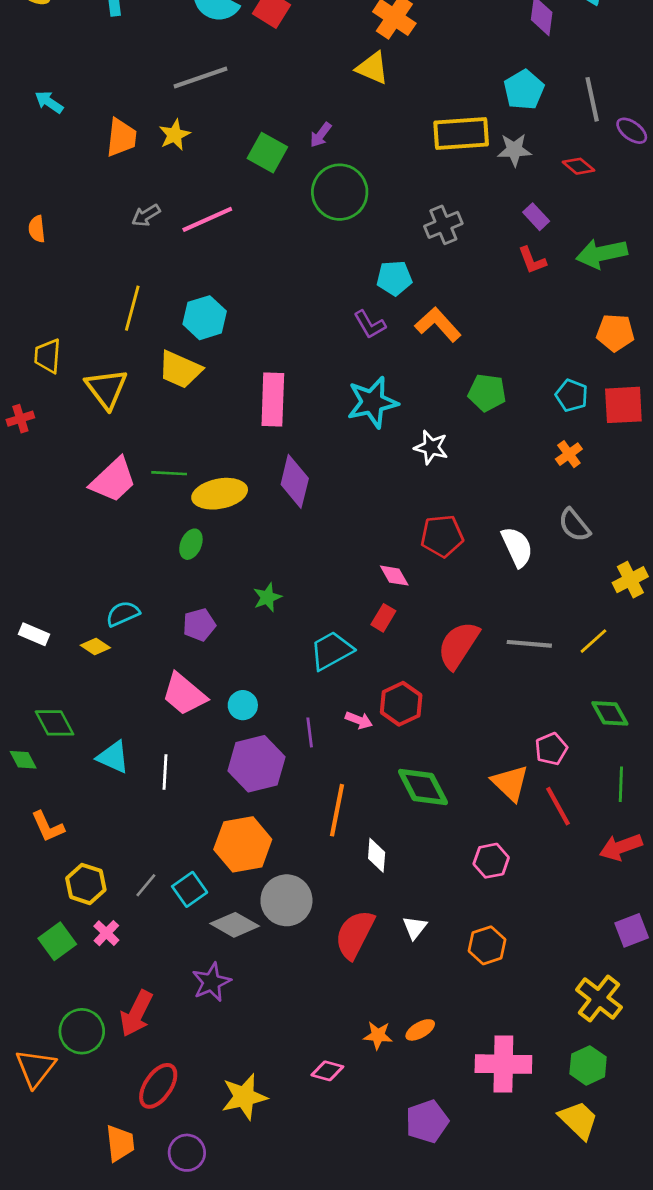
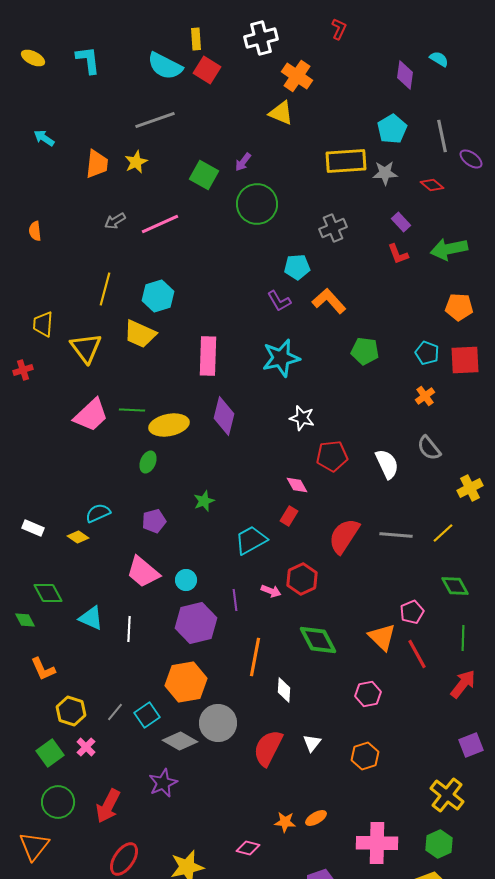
white star: (431, 447) -> (302, 418), moved
red arrow: (621, 847) -> (463, 684), turned 148
green circle: (82, 1031) -> (58, 802), moved

